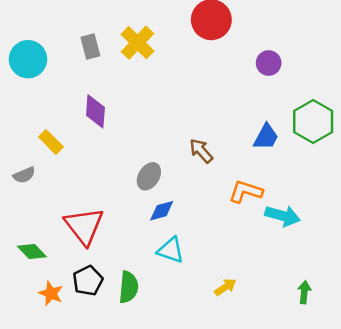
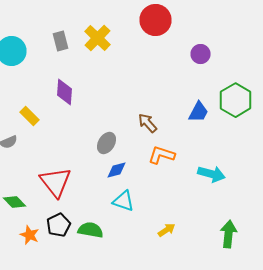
orange L-shape: (246, 192) -> (162, 155), moved
green semicircle: (129, 287) -> (90, 230), turned -85
green arrow: (304, 292) -> (228, 234), size x1.5

